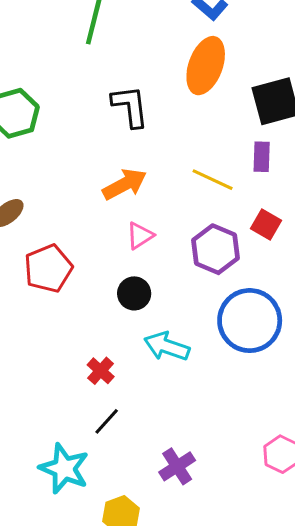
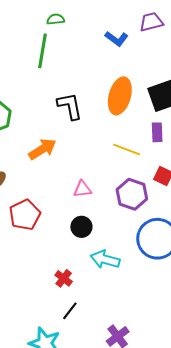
orange ellipse: (206, 66) -> (120, 96), moved
orange arrow: (125, 184) -> (42, 149), moved
pink triangle: (140, 236) -> (82, 189), turned 30

